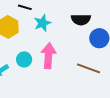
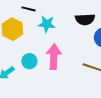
cyan star: (42, 23) -> (47, 24), turned 30

